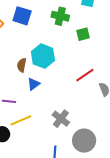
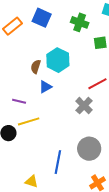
gray cross: (61, 119) -> (84, 106), moved

